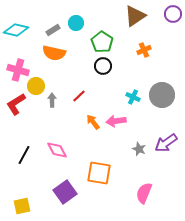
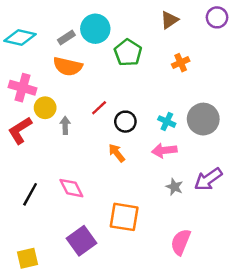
brown triangle: (135, 16) -> (169, 20), size x0.7
cyan circle: (76, 23) -> (95, 29), size x1.5
black circle: (103, 66) -> (125, 122), moved
red line: (79, 96) -> (99, 108), moved
pink arrow: (116, 121) -> (164, 150), moved

